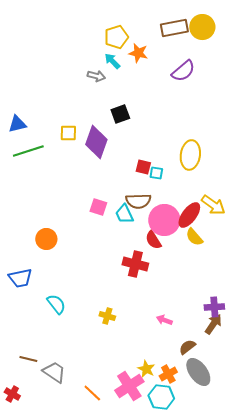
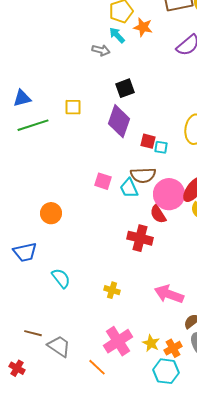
purple diamond: (96, 142) -> (119, 121), moved
pink arrow: (164, 320) -> (169, 294), size x1.8
pink cross: (129, 386) -> (118, 341), moved

